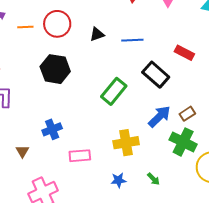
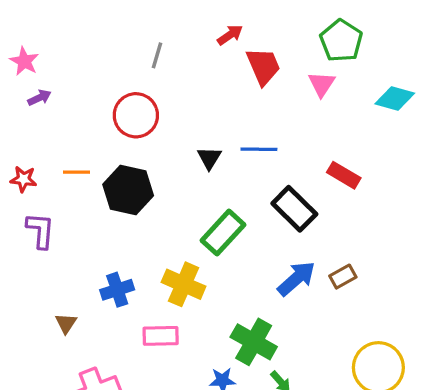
orange line: (25, 27) -> (77, 172), moved
black triangle: (97, 34) -> (209, 158), moved, turned -42
green cross: (183, 142) -> (254, 342), moved
yellow cross: (126, 143) -> (184, 284), moved, turned 30

